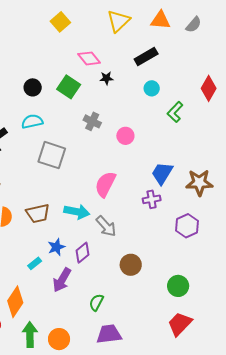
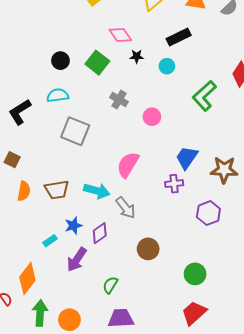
cyan circle: (152, 88) -> (167, 66), moved
green L-shape: (175, 112) -> (204, 96), size x1.4

